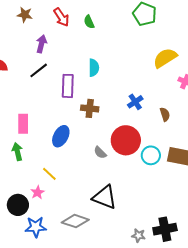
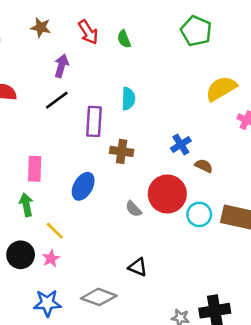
brown semicircle: (165, 114) -> (204, 166), moved, turned -48
yellow line: (49, 174) -> (55, 231), moved
black triangle: (105, 197) -> (138, 267), size x0.6
black circle: (18, 205) -> (21, 255), moved

